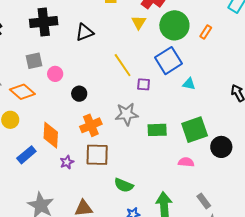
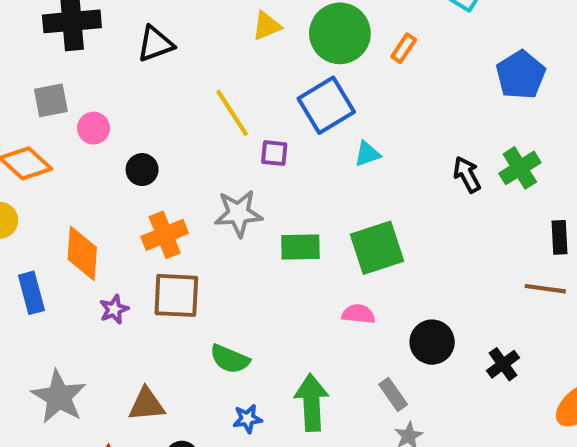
yellow triangle: (139, 22) -> (267, 26), turned 35
cyan triangle: (189, 84) -> (367, 154), turned -32
black circle: (221, 147) -> (432, 342), moved
blue rectangle: (26, 155) -> (31, 293), turned -66

